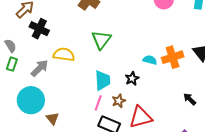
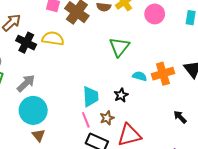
green triangle: (101, 40) -> (119, 47), moved
yellow semicircle: (64, 54) -> (53, 38), moved
cyan circle: (31, 100) -> (33, 110), moved
pink line: (98, 103) -> (86, 120), turned -42

